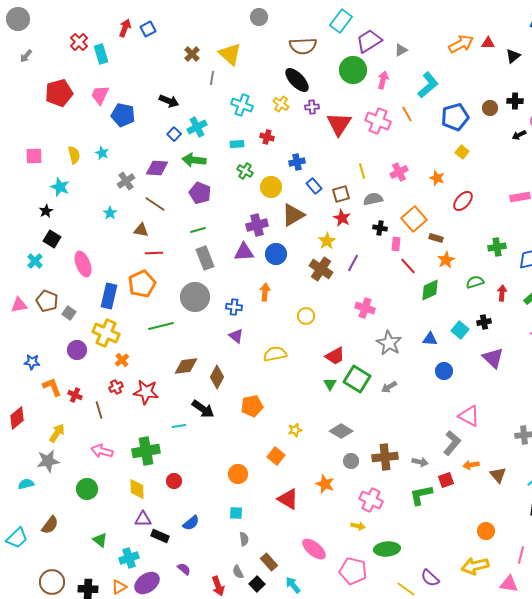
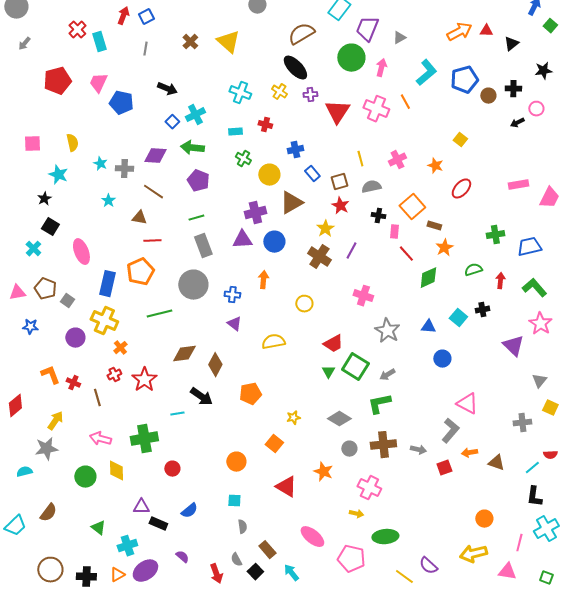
purple trapezoid: (369, 41) -> (367, 29), turned -36
brown semicircle: (303, 46) -> (301, 34), turned 152
gray line: (212, 78) -> (145, 49), moved
blue pentagon: (455, 117) -> (464, 80), moved
cyan star: (102, 153) -> (100, 164), moved
gray cross: (126, 181) -> (124, 169), turned 36
purple triangle: (493, 358) -> (513, 346), moved
blue star: (32, 362) -> (30, 327), moved
red star: (146, 392) -> (144, 380), turned 30
brown triangle: (498, 475) -> (496, 463), turned -30
yellow diamond: (137, 489) -> (116, 471), moved
green L-shape: (421, 495) -> (379, 404), moved

